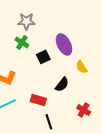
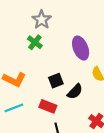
gray star: (26, 21) -> (42, 20), turned 30
black square: (43, 57) -> (56, 81), moved

